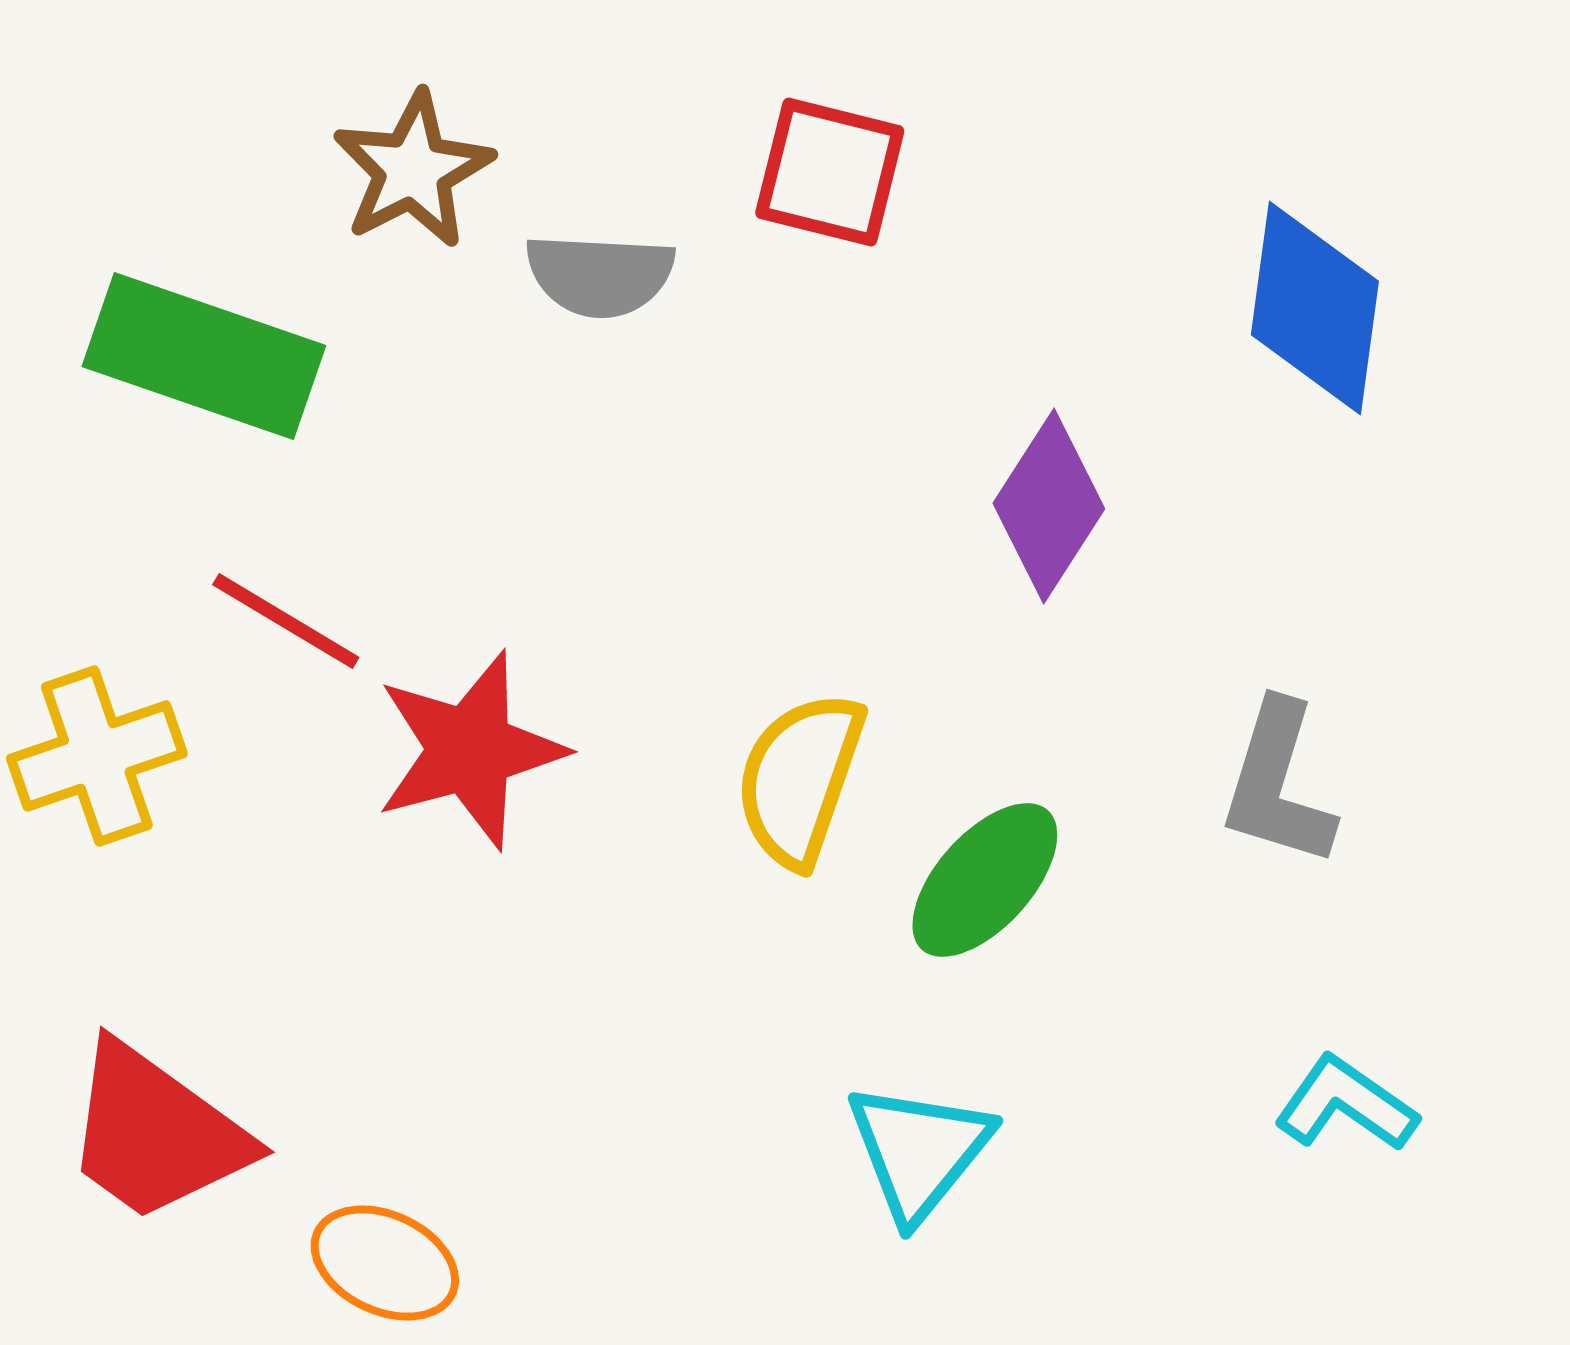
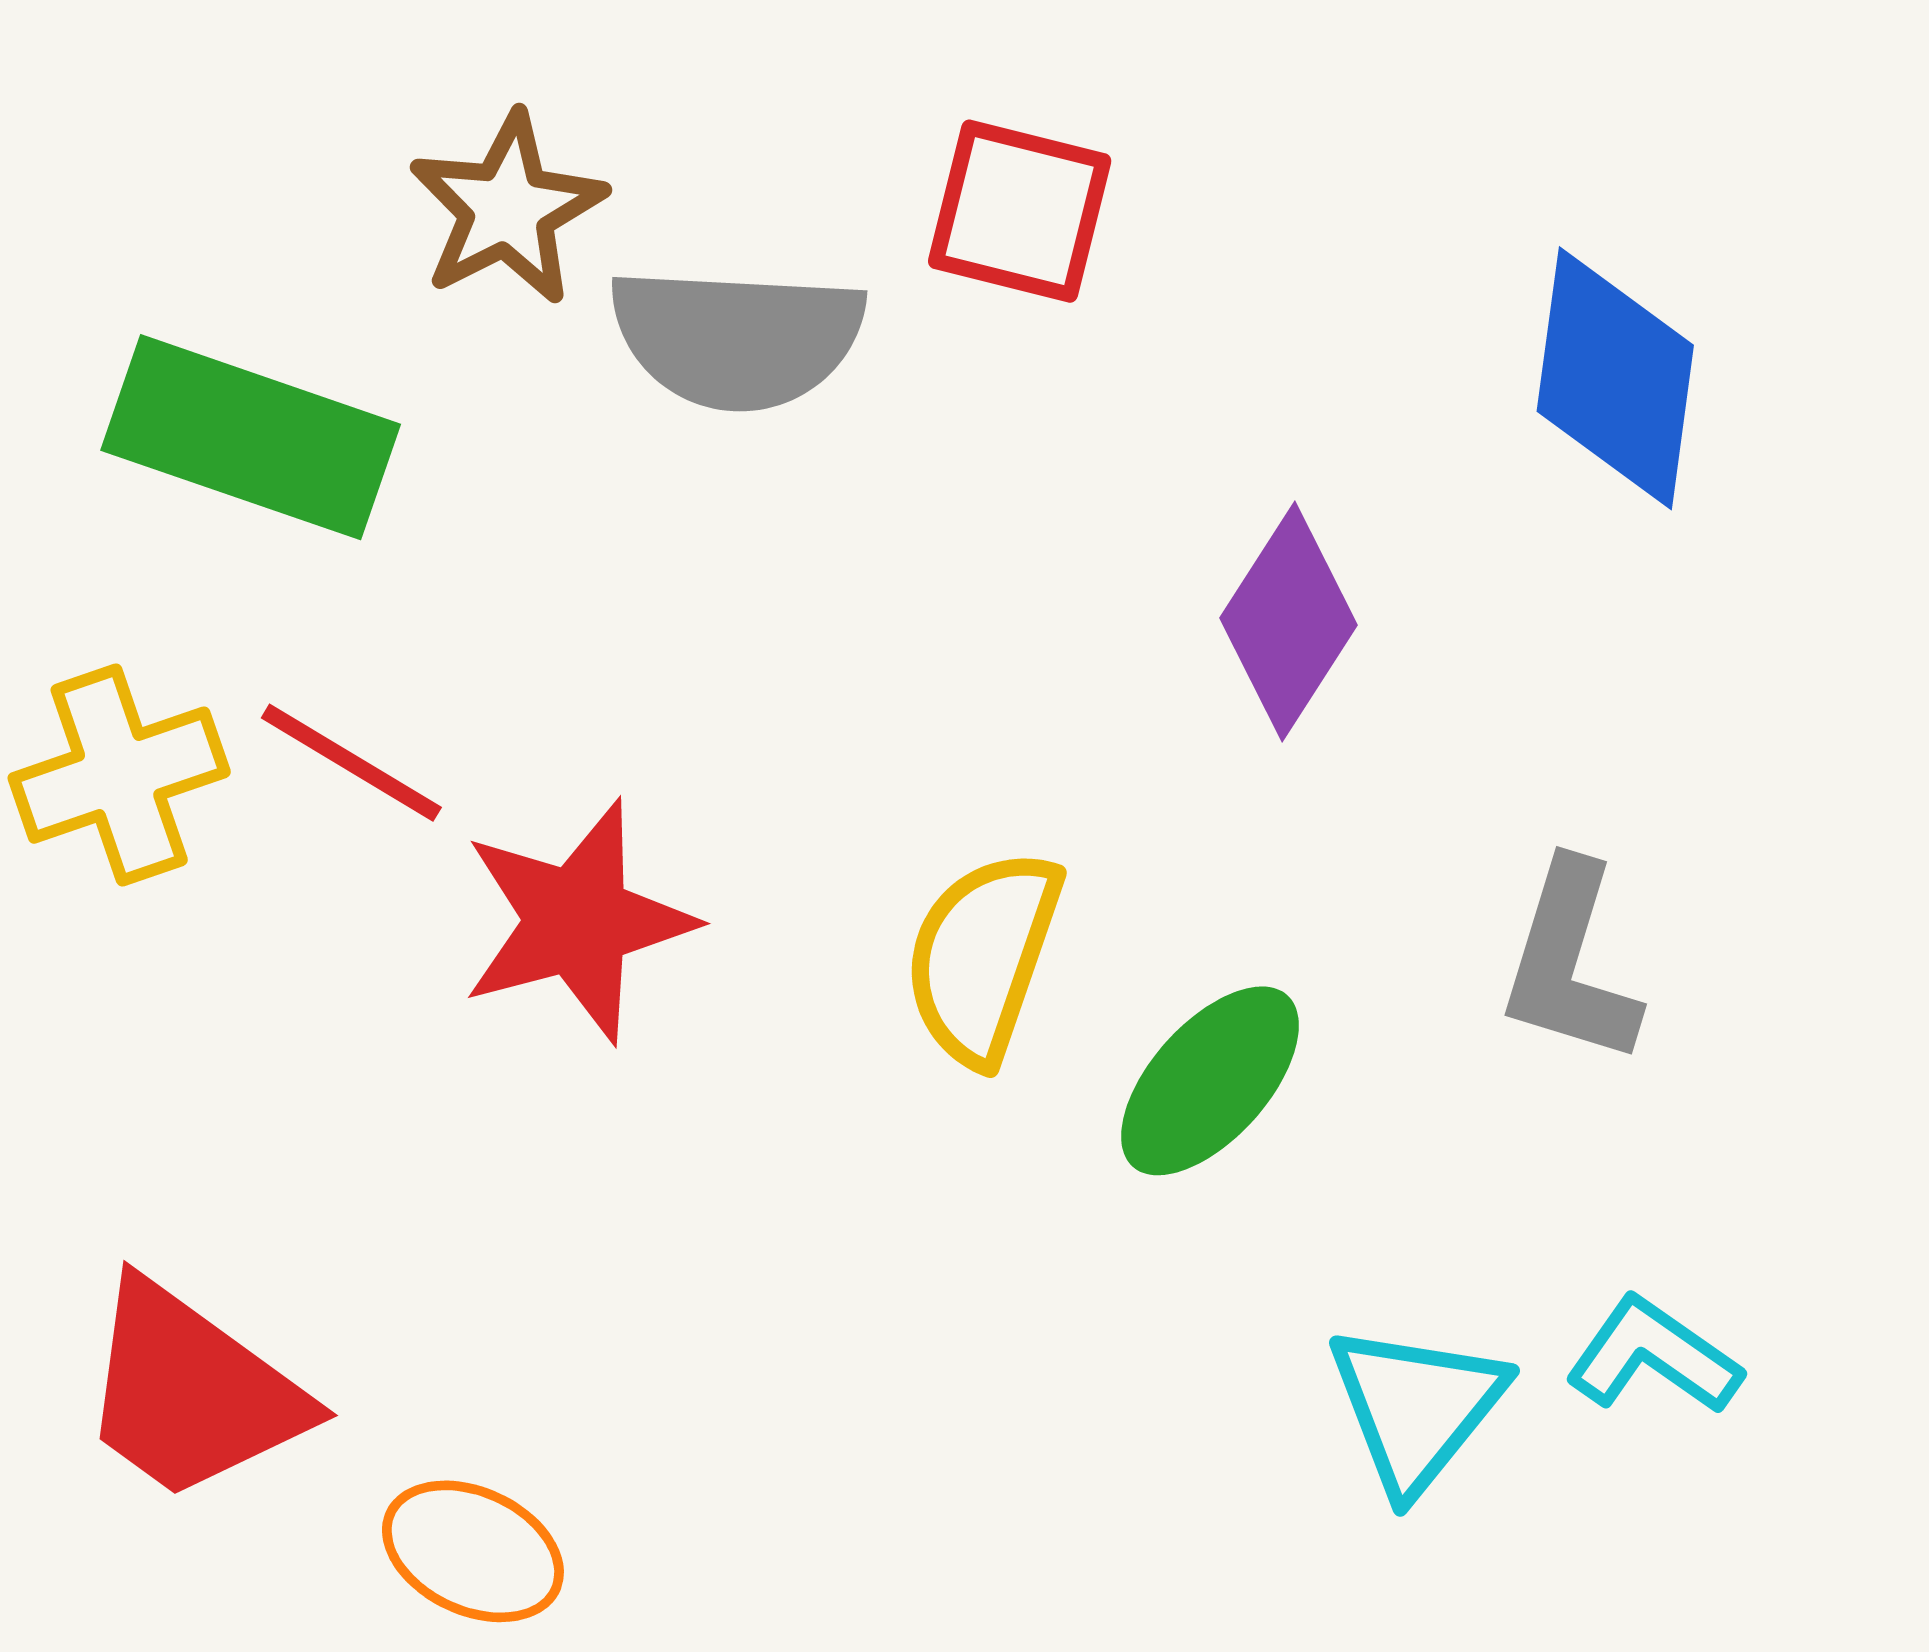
gray semicircle: (600, 275) -> (737, 338), size x1.4
yellow cross: (97, 756) -> (119, 775), moved
cyan triangle: (919, 1151) -> (1416, 1408), moved

